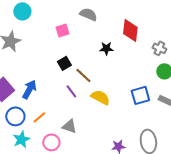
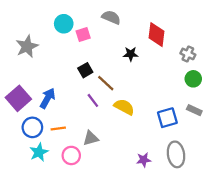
cyan circle: (22, 11) -> (64, 24), moved
blue square: (140, 95) -> (167, 118), moved
orange line: (39, 117) -> (58, 128), turned 32
gray triangle: (69, 126) -> (91, 138), turned -35

